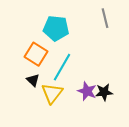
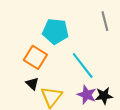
cyan line: (62, 67) -> (83, 66), moved, turned -68

